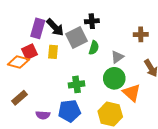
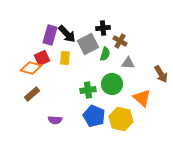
brown cross: (141, 34) -> (120, 41), moved, turned 32
gray triangle: (117, 57) -> (128, 63), turned 40
green circle: (114, 78) -> (112, 84), moved
brown rectangle: (19, 98) -> (32, 94), moved
blue pentagon: (69, 111) -> (94, 116), moved, turned 30

